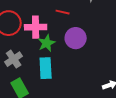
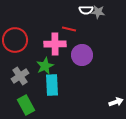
pink cross: (36, 27) -> (55, 44), moved
green star: (47, 43) -> (45, 66), moved

